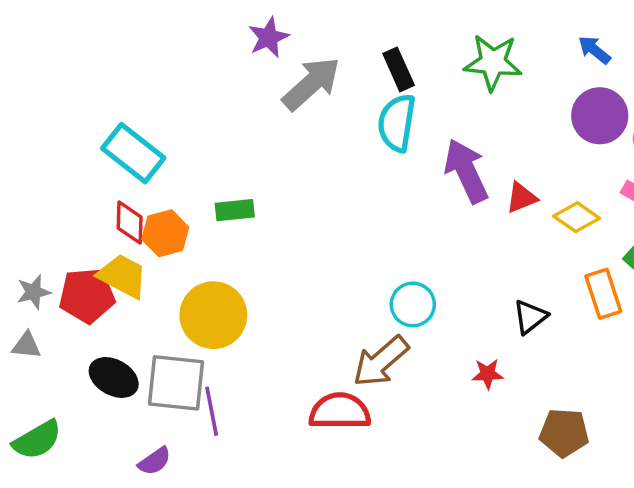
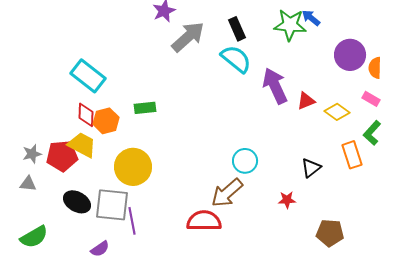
blue arrow: (594, 50) -> (311, 18), moved
cyan semicircle: (397, 123) -> (236, 59), turned 120

